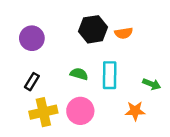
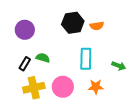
green semicircle: (79, 74) -> (43, 58), moved
orange star: (135, 111) -> (96, 87), moved

